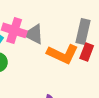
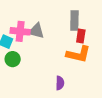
orange L-shape: (63, 54) -> (78, 54), moved

